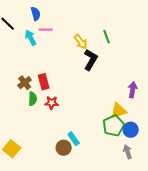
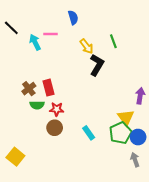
blue semicircle: (36, 14) -> (73, 18), moved
green semicircle: (33, 99) -> (37, 105), turned 88
yellow triangle: (119, 111) -> (126, 117), turned -48
cyan rectangle: (74, 139) -> (89, 133), moved
brown circle: (64, 148) -> (55, 128), moved

